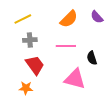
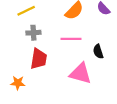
red trapezoid: (35, 65) -> (39, 59), turned 45
orange star: (26, 88) -> (18, 83), moved

